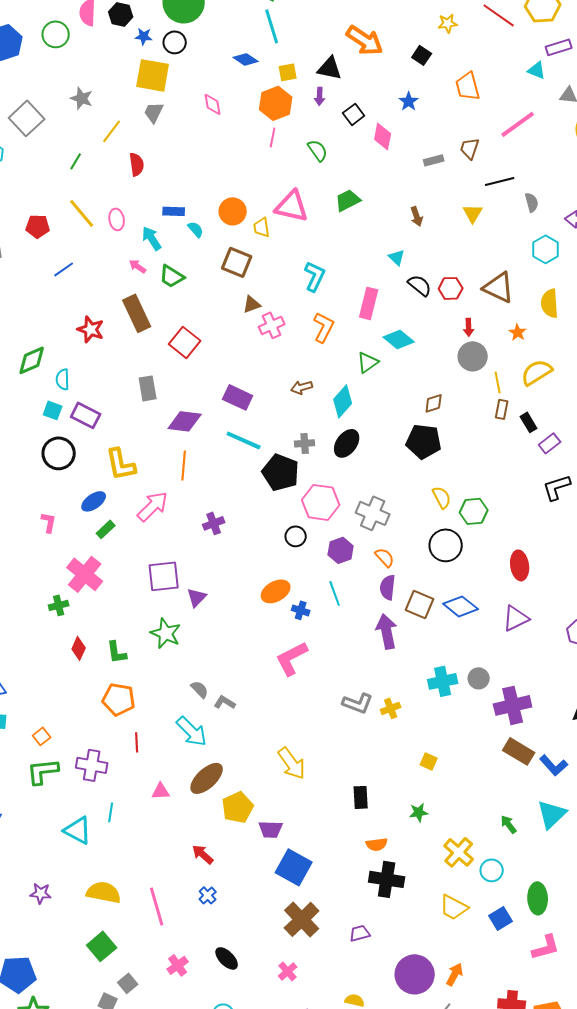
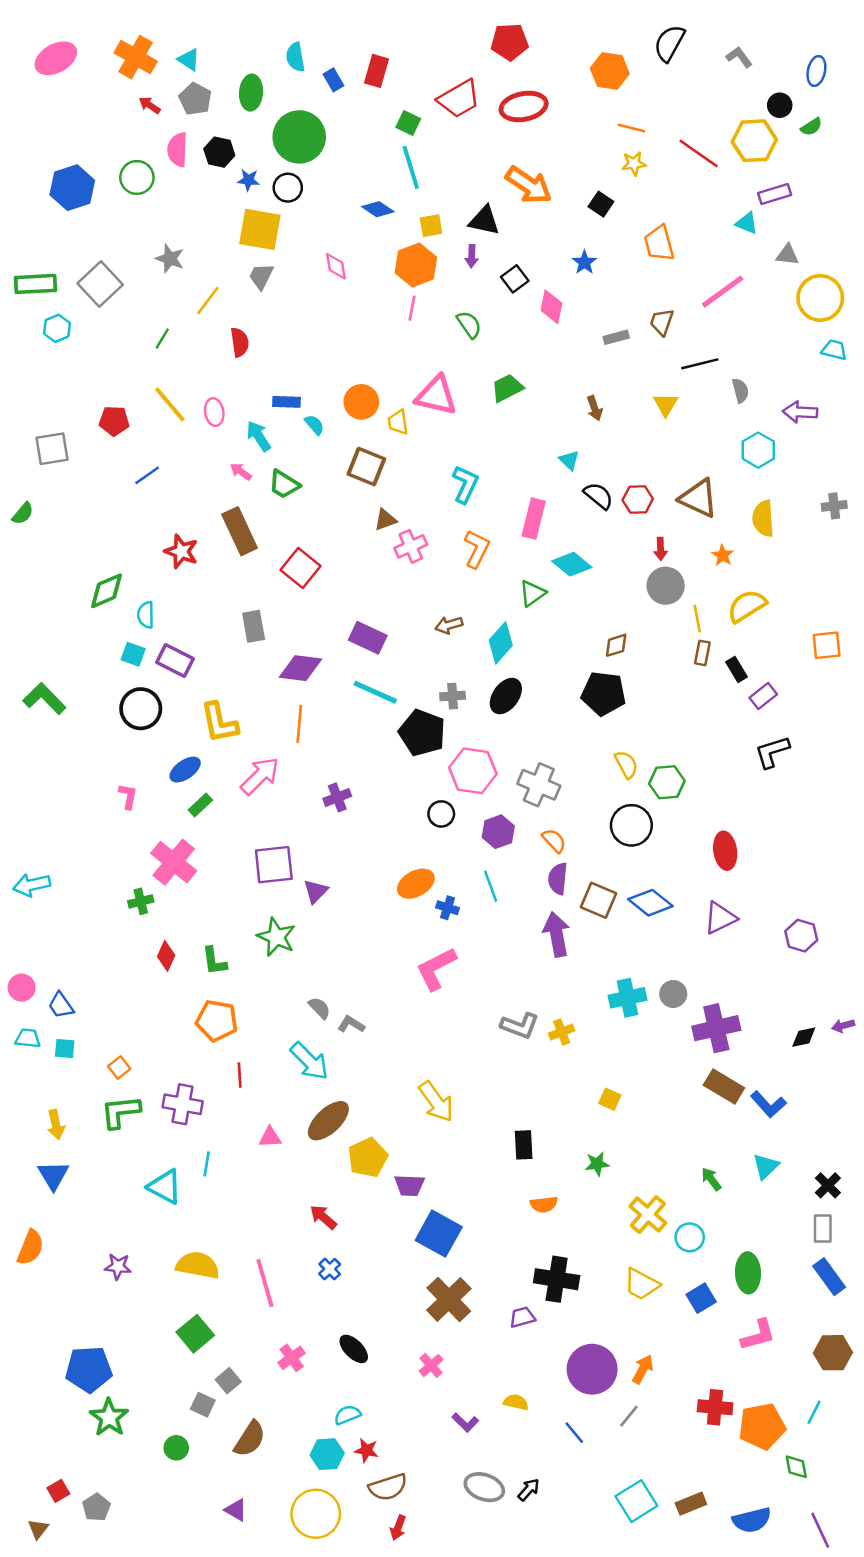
cyan triangle: (552, 814) -> (766, 1166), size x0.7
black cross: (387, 879) -> (557, 1279), moved

